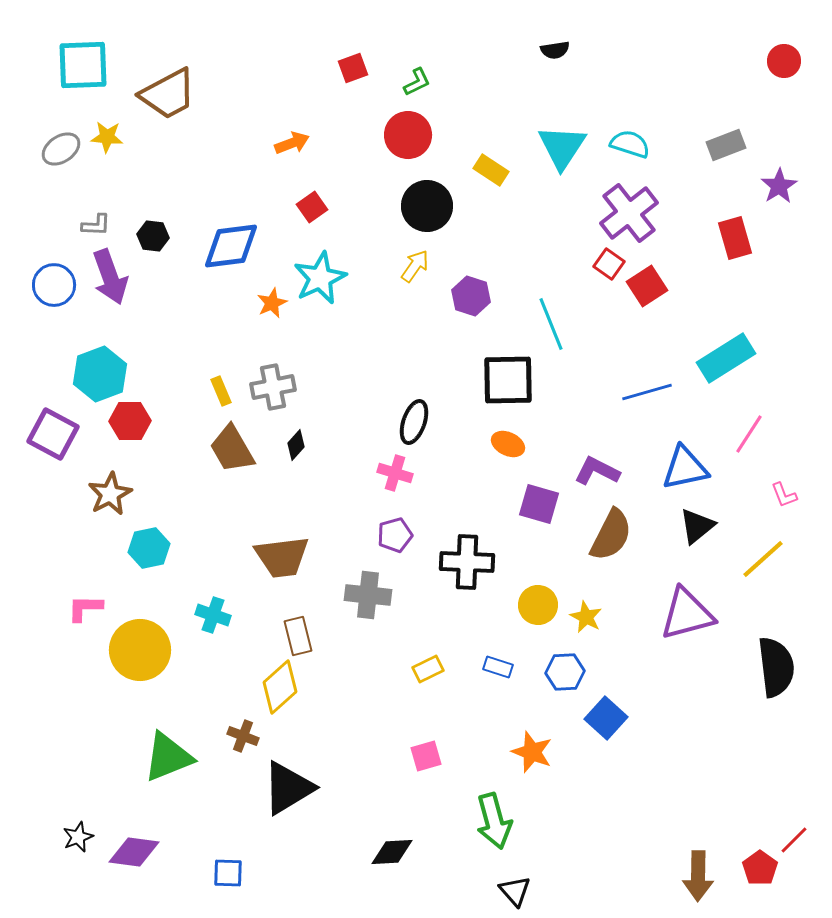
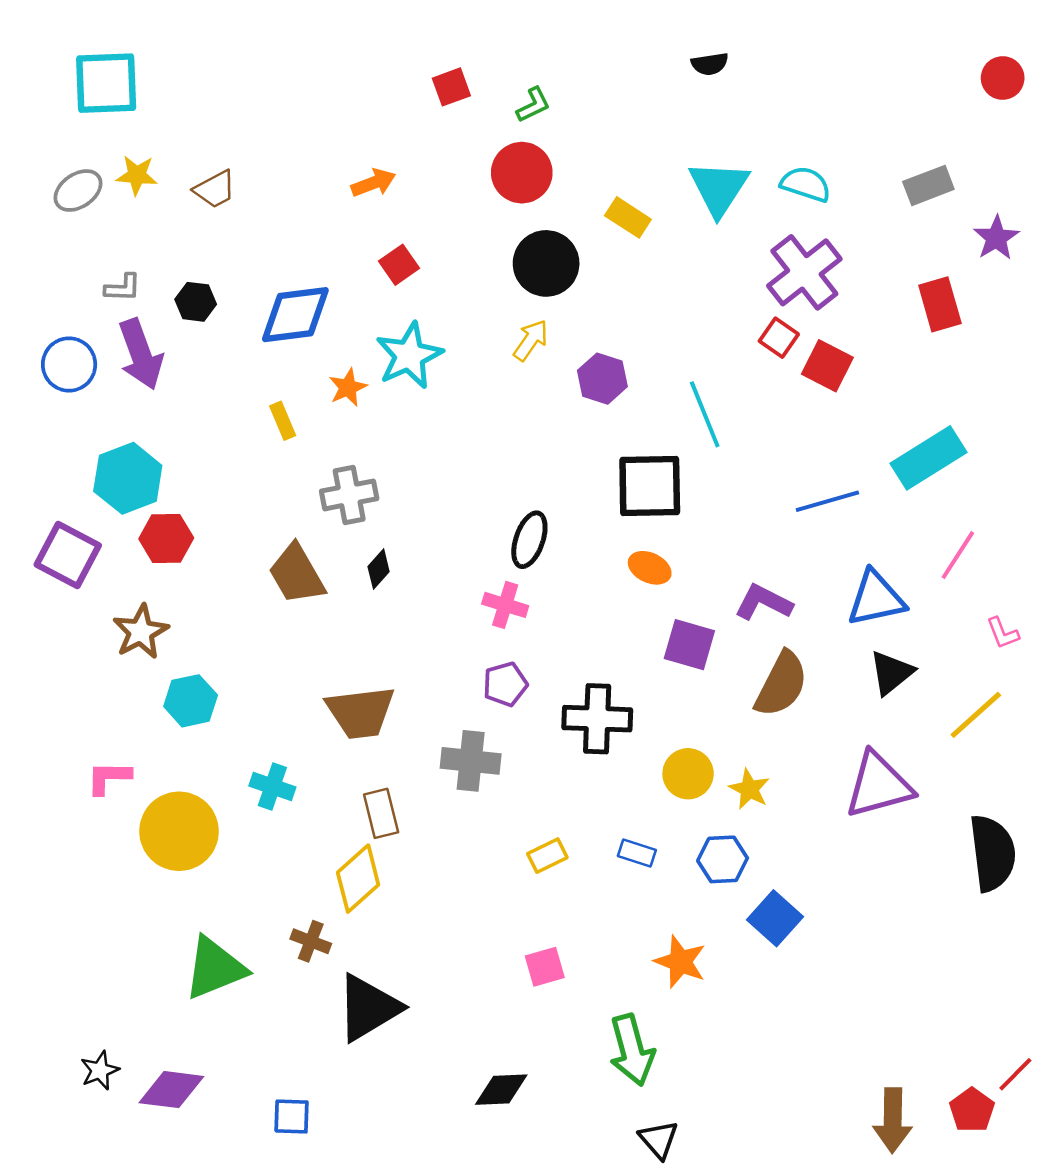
brown trapezoid: (168, 94) -> (215, 189), moved, size x0.6
red square: (647, 286) -> (827, 366), turned -30
yellow rectangle: (221, 391) -> (283, 421), moved

